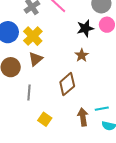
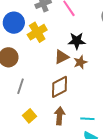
black star: (85, 28) -> (77, 41), moved
brown triangle: (36, 59) -> (62, 57), moved
brown arrow: (83, 117) -> (60, 116), moved

